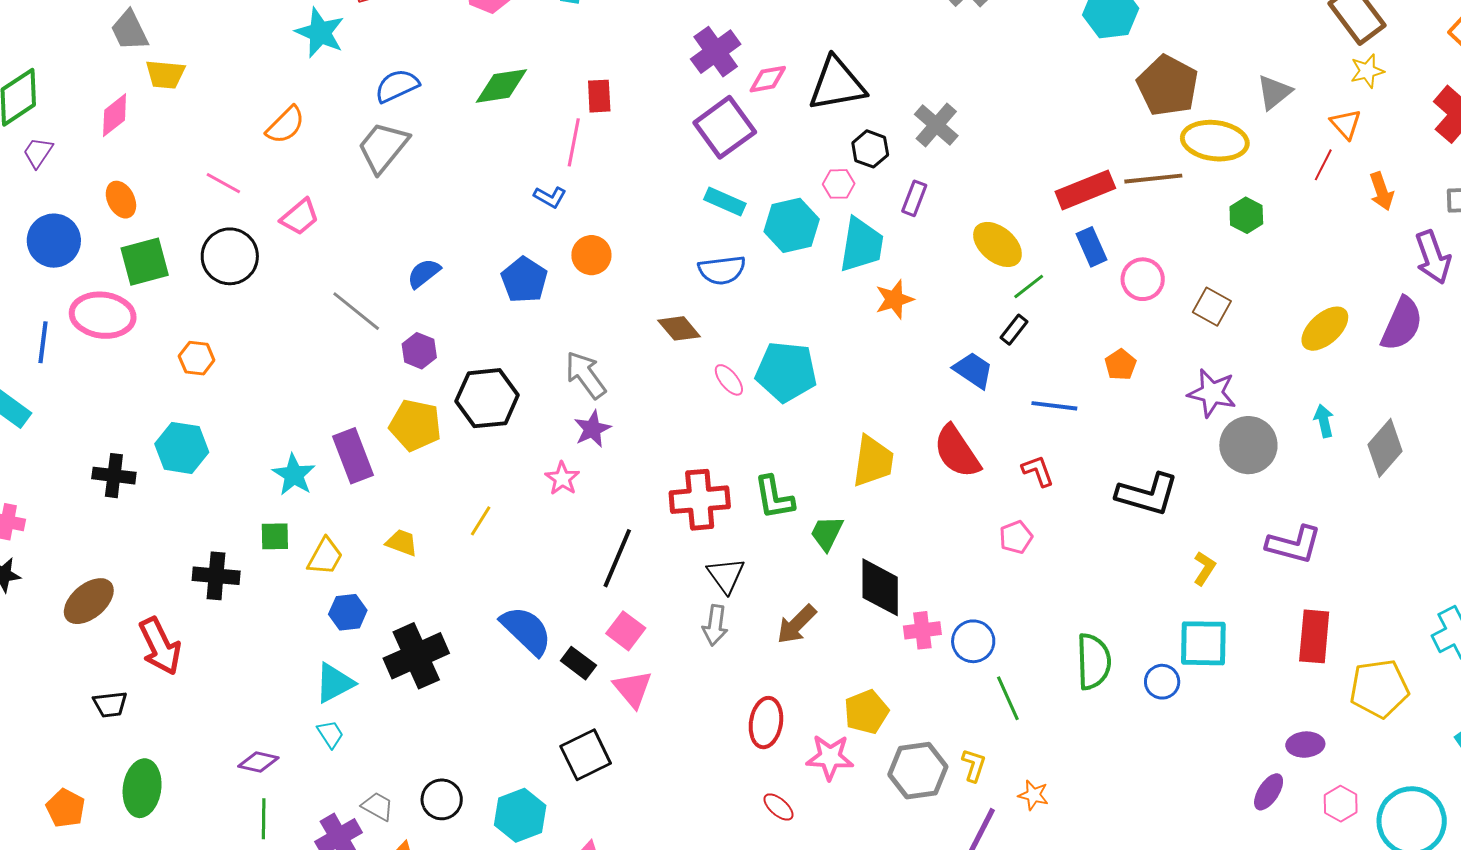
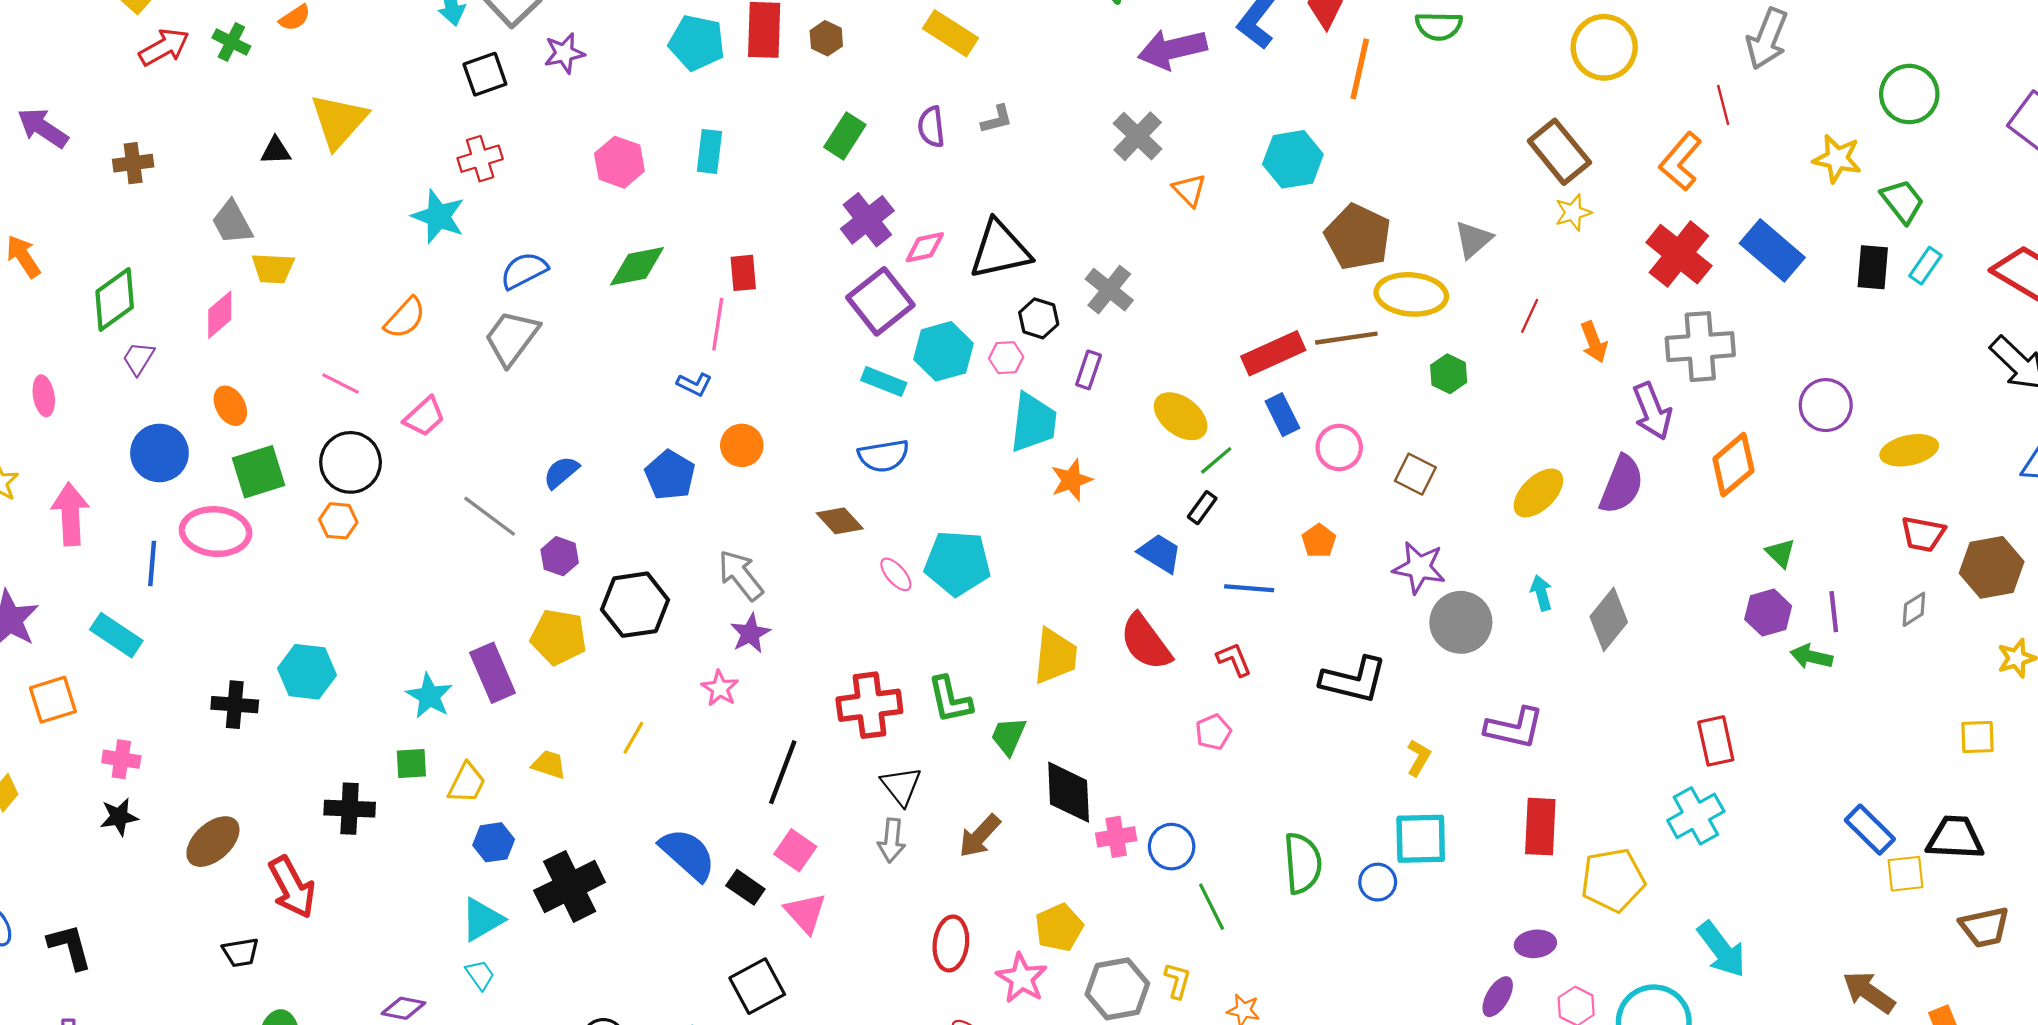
orange triangle: (1346, 124) -> (1189, 190), moved
cyan hexagon: (792, 225) -> (944, 351), moved
orange hexagon: (197, 358) -> (338, 521), moved
pink star: (830, 757) -> (1022, 978), turned 30

